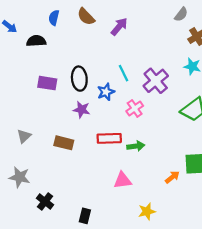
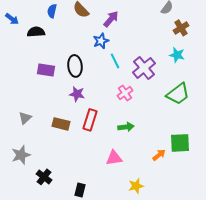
blue star: (106, 92) -> (101, 41), moved
red rectangle: (109, 138) -> (90, 120), moved, turned -70
gray star: (20, 177) -> (21, 155), turned -30

